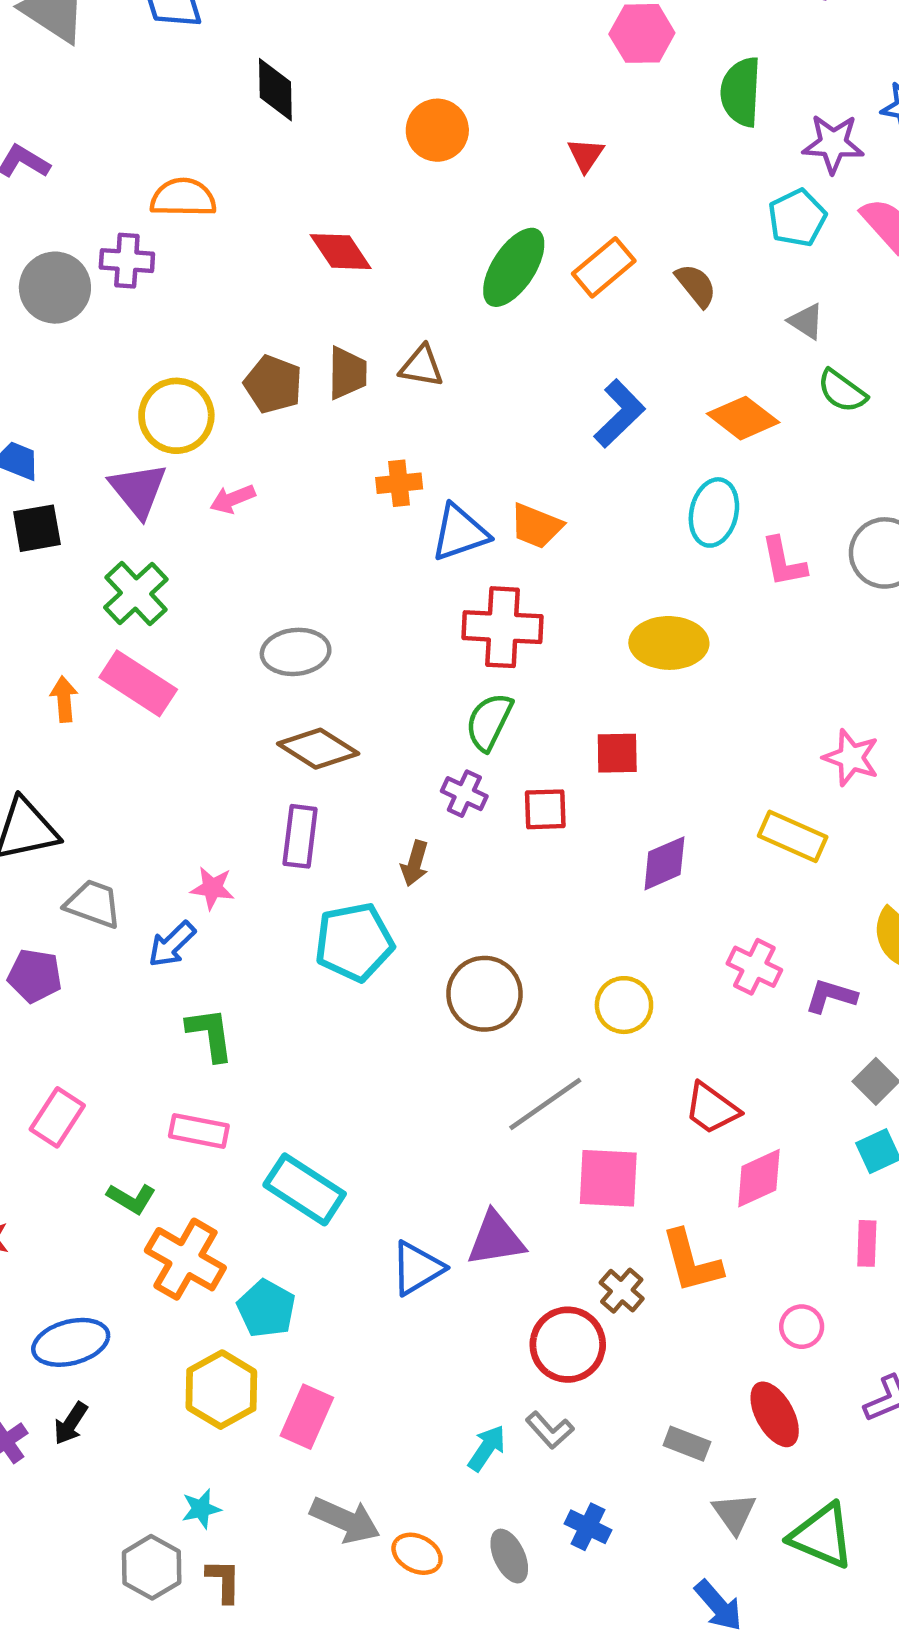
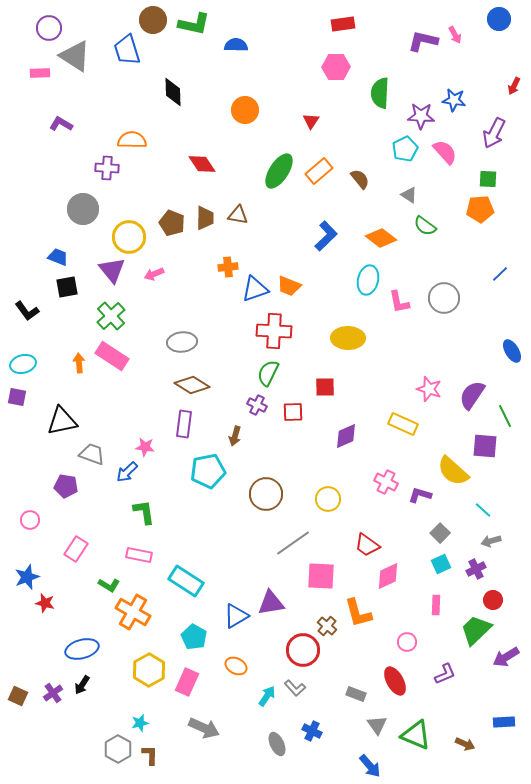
gray circle: (55, 288) -> (83, 209), moved
cyan pentagon: (266, 1309) -> (194, 637), moved
orange ellipse: (417, 1554) -> (236, 666), moved

